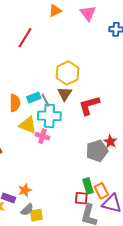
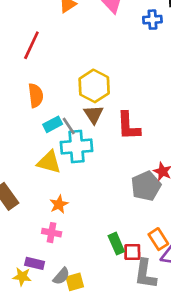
orange semicircle: (15, 103) -> (36, 95), moved
red L-shape: (89, 105) -> (128, 126), turned -70
pink cross: (42, 136) -> (52, 233), moved
green rectangle: (88, 186) -> (116, 244), moved
orange star: (25, 190) -> (59, 204), moved

